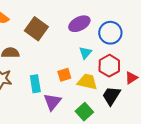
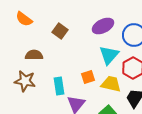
brown square: (36, 29) -> (60, 31), size x0.7
cyan triangle: (85, 53) -> (109, 55), size x1.5

